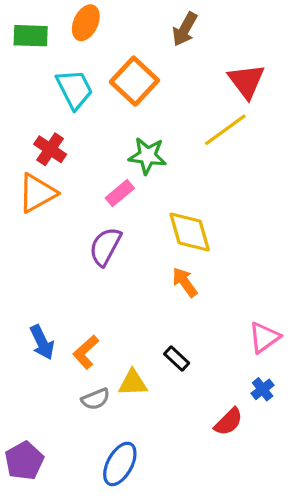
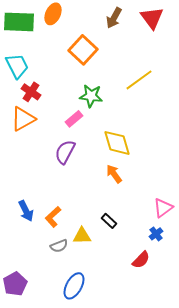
green rectangle: (31, 36) -> (19, 22), size x1.4
red triangle: (246, 81) -> (152, 18), moved
cyan trapezoid: (74, 89) -> (17, 66), moved
blue cross: (263, 389) -> (156, 234), moved

